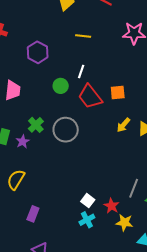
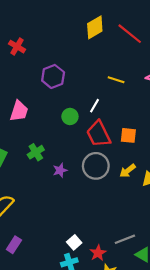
yellow line: (83, 36) -> (116, 80), moved
gray circle: (66, 130) -> (96, 166), moved
purple star: (23, 142) -> (60, 170), moved
gray line: (134, 188) -> (125, 239), turned 36

